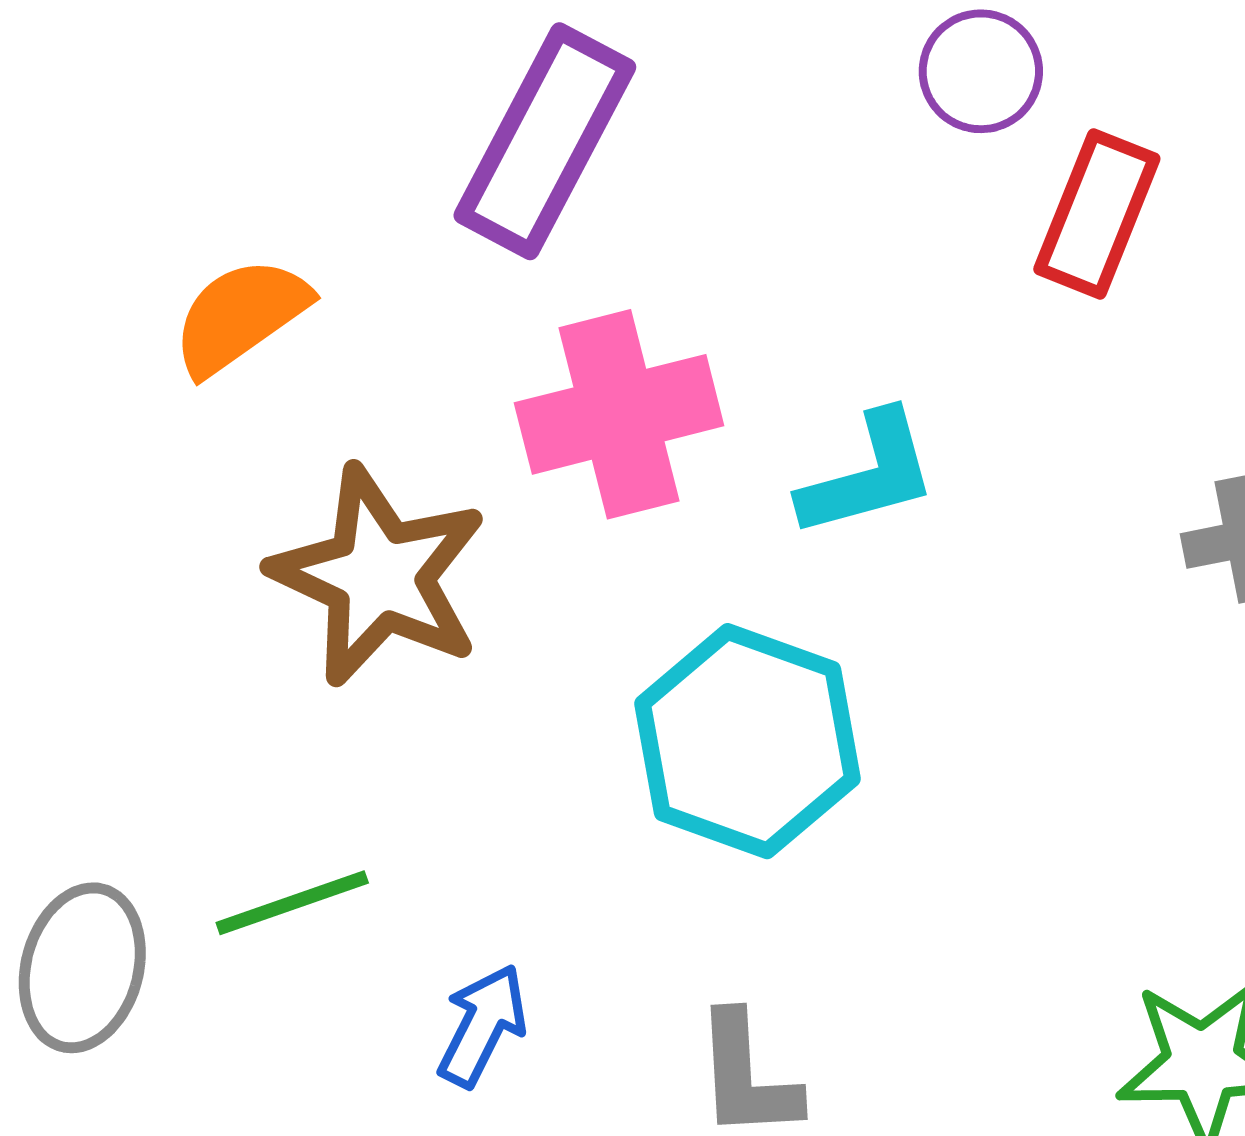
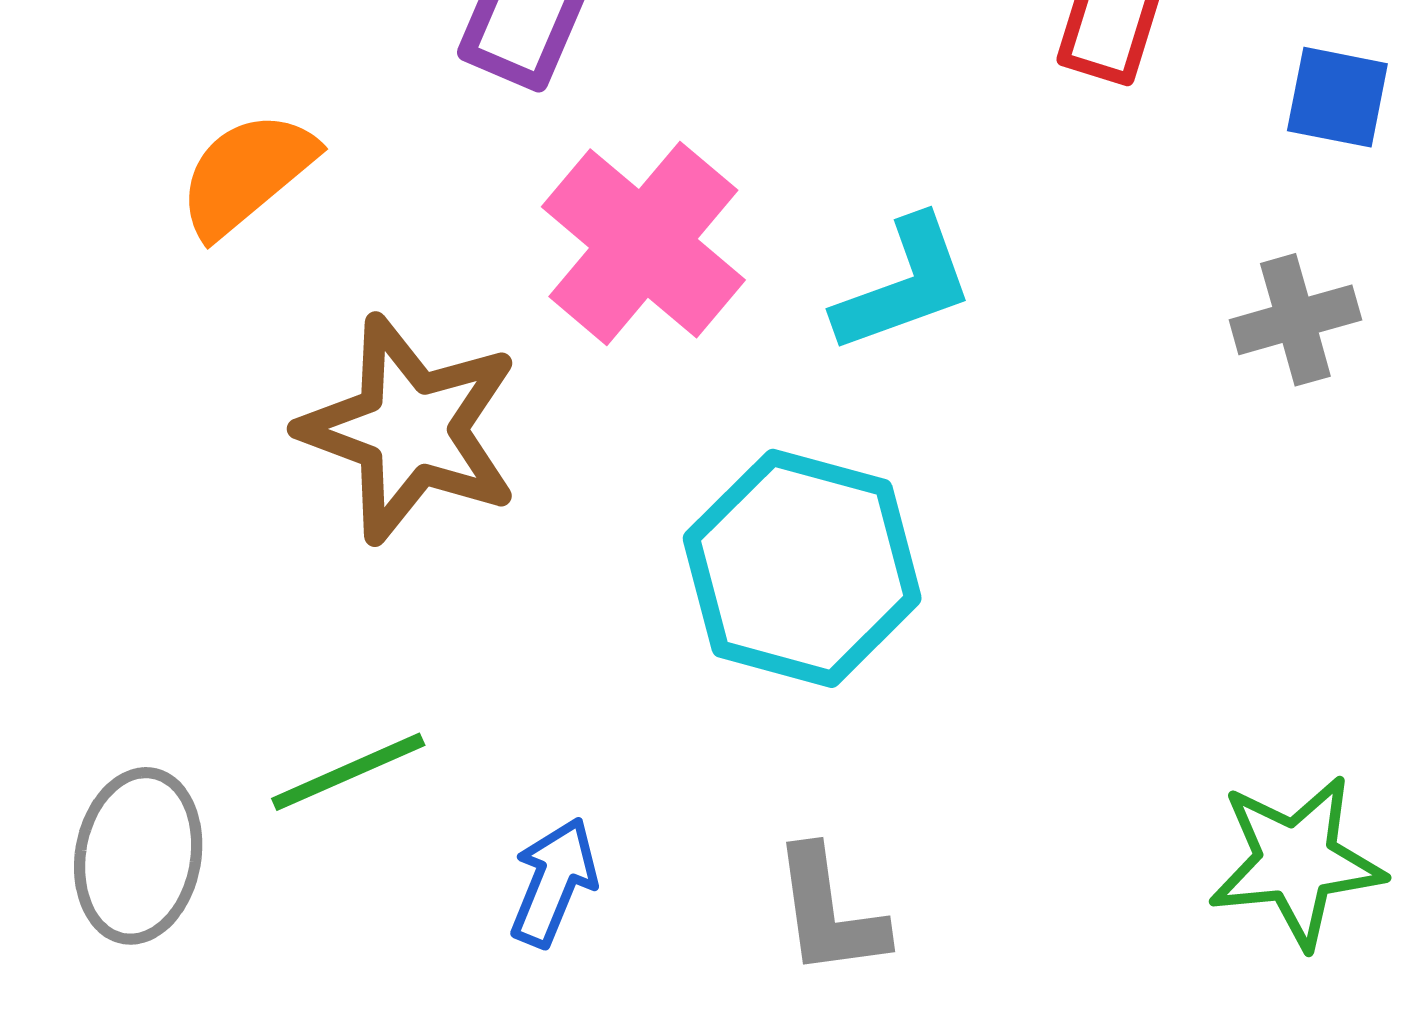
pink cross: (619, 414) -> (643, 243), turned -31

